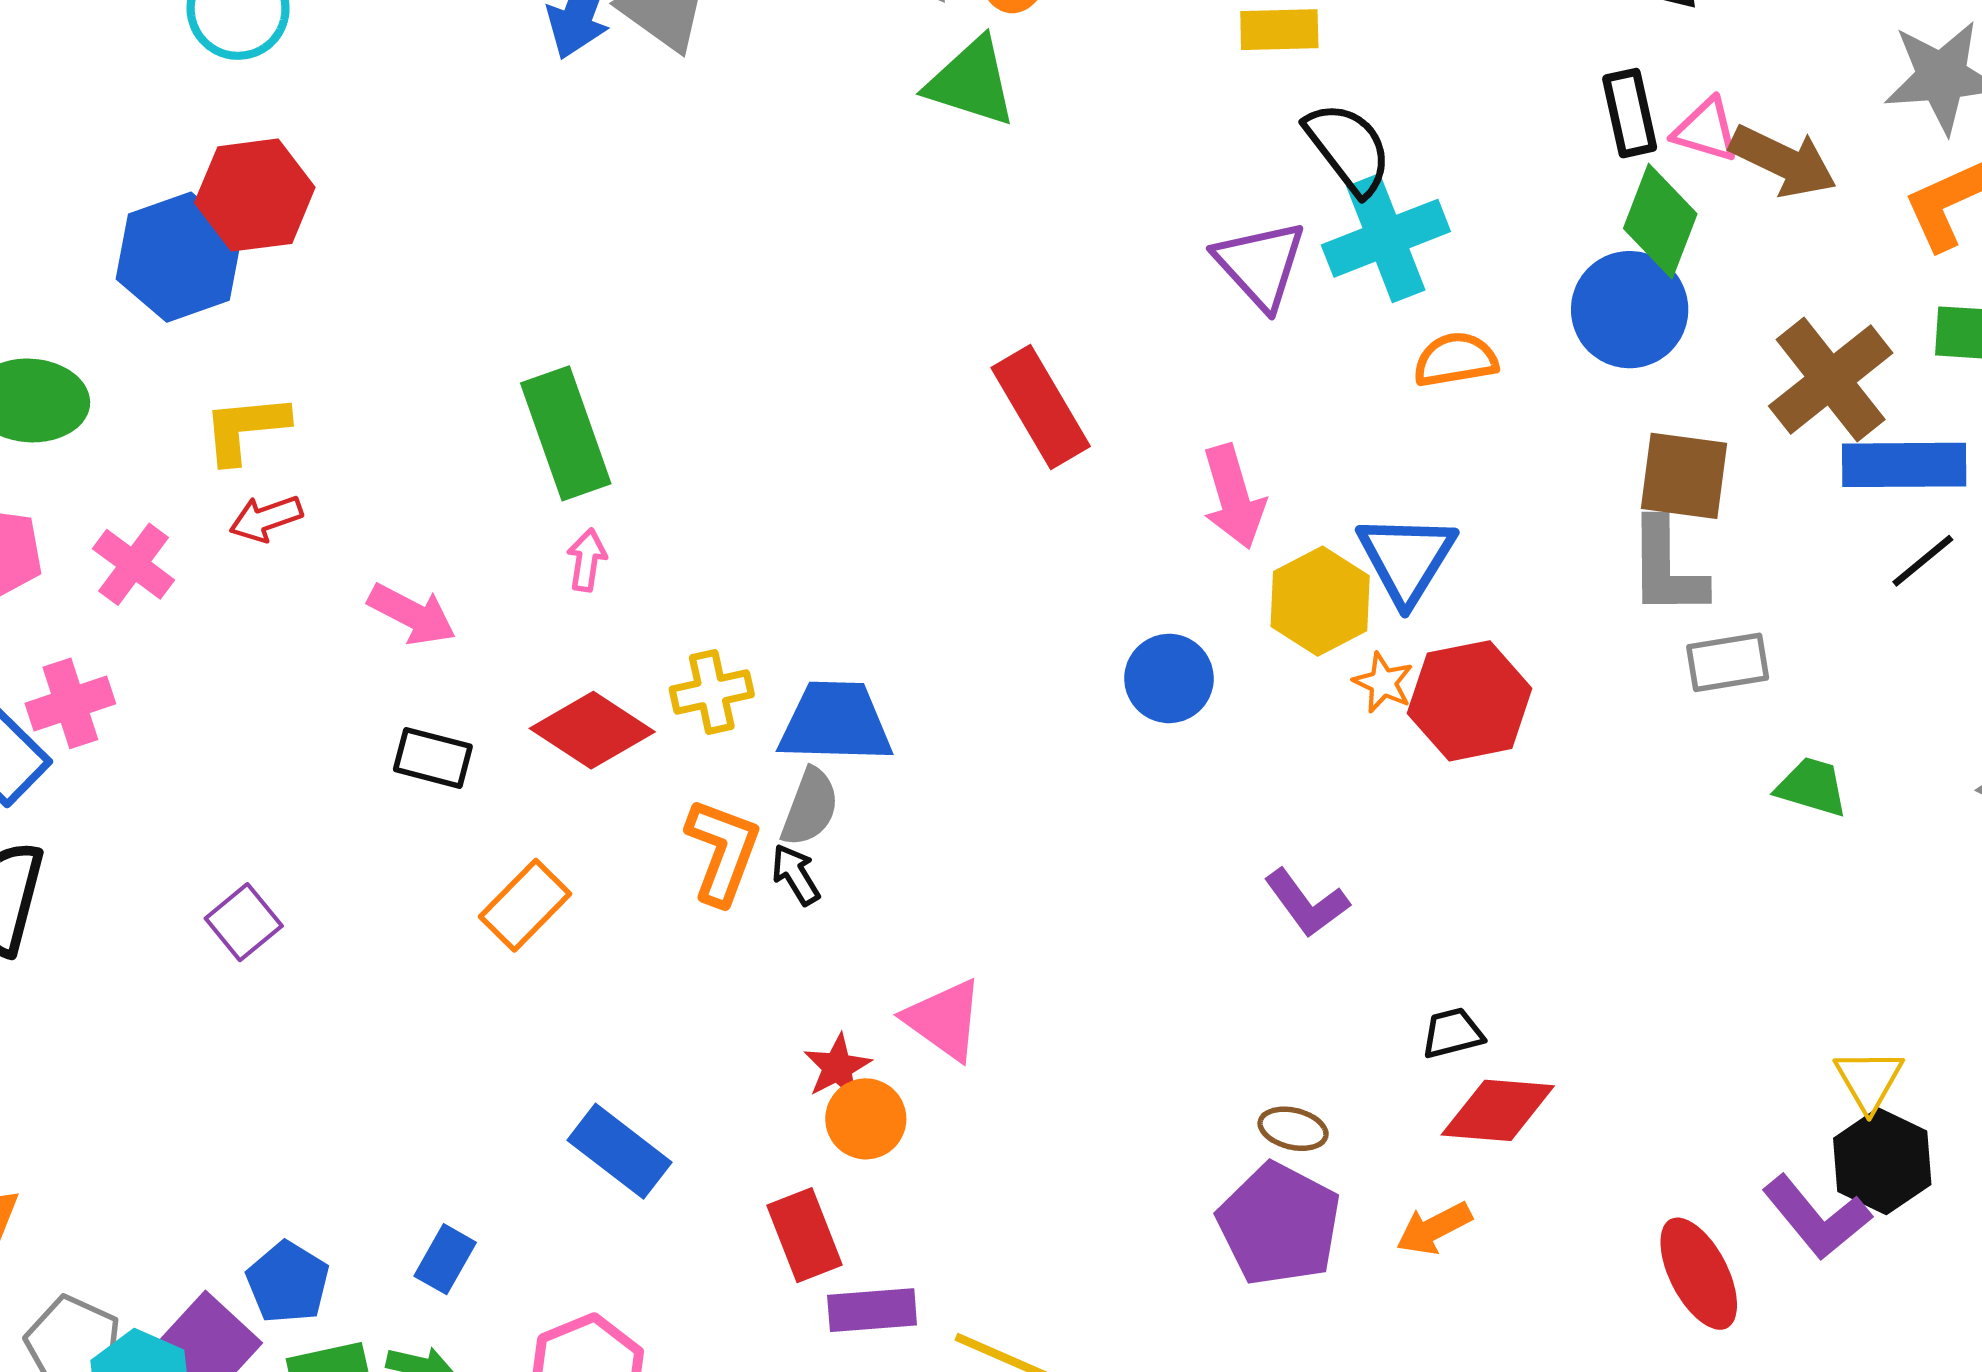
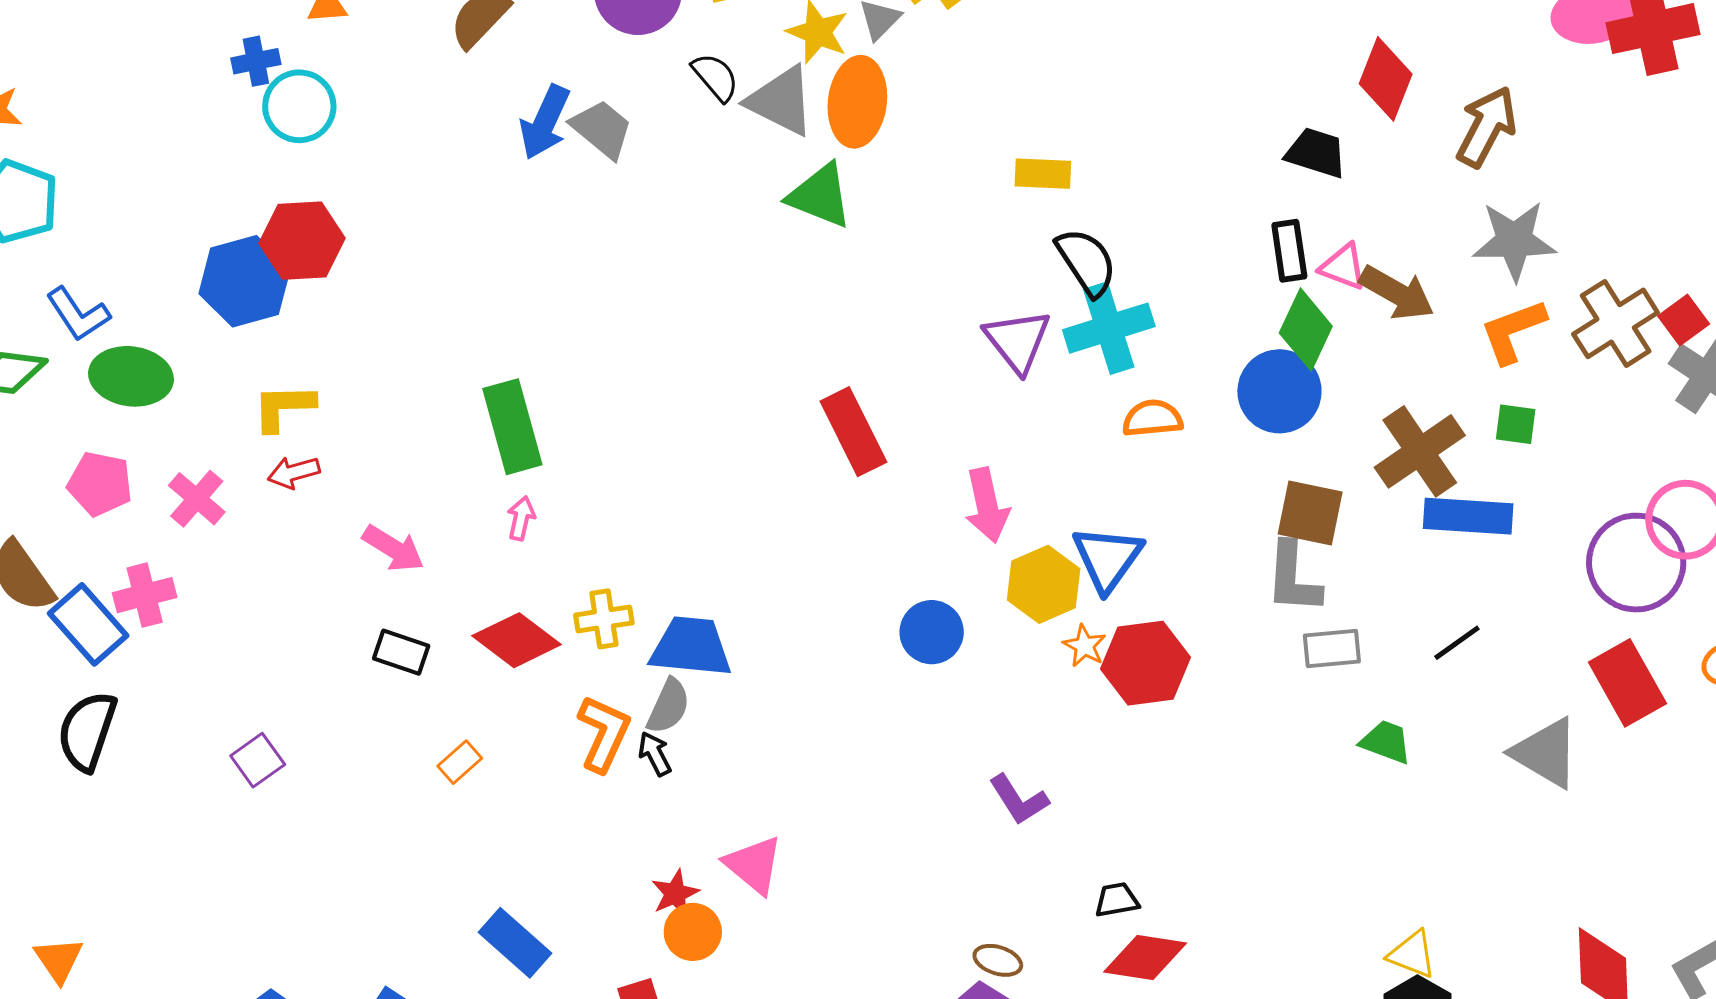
black line: (1923, 561) -> (1457, 643), moved
orange rectangle: (525, 905) -> (460, 762), size x0.7
yellow triangle: (1869, 1080) -> (1412, 954), turned -42

